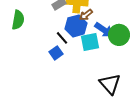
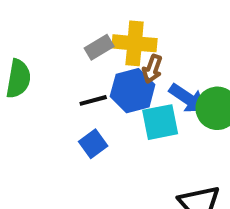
brown arrow: (86, 15) -> (152, 69), turned -32
black line: (62, 38) -> (93, 100), moved, turned -64

